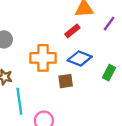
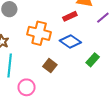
brown square: (66, 81) -> (50, 66), moved, turned 32

